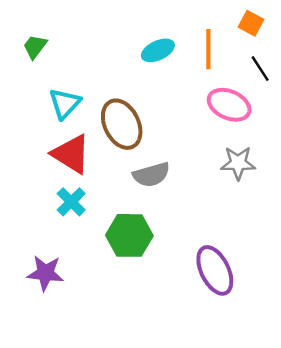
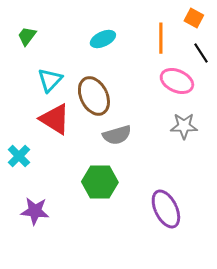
cyan ellipse: (158, 50) -> (103, 39), moved
cyan cross: (71, 202) -> (19, 156), moved

